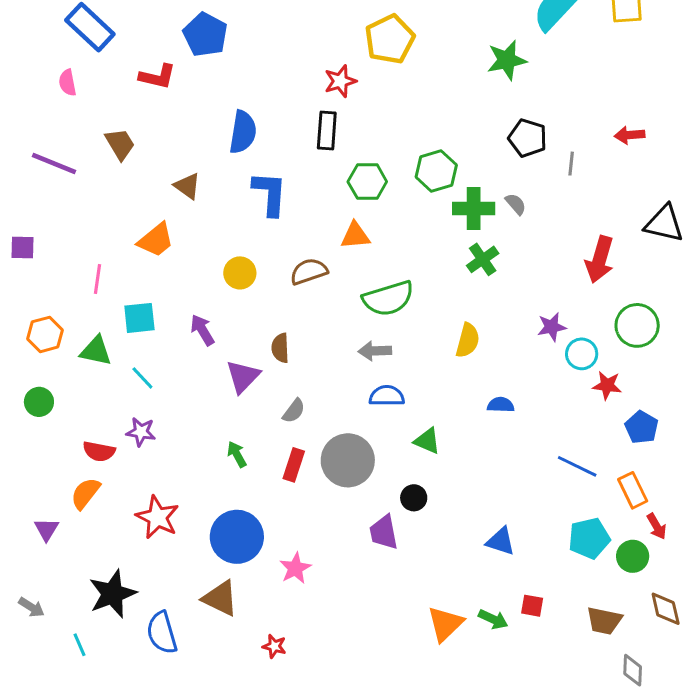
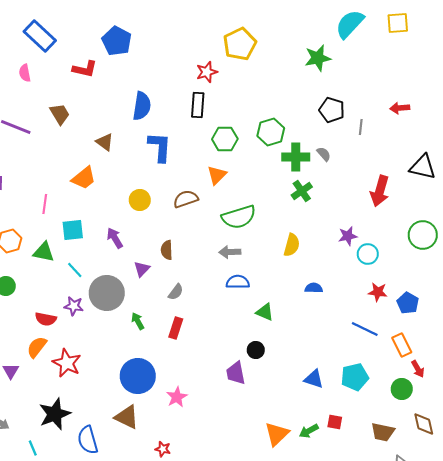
orange triangle: (355, 235) -> (217, 175), turned -40
green circle: (637, 325) -> (423, 235), moved
purple triangle: (243, 376) -> (142, 269), size x0.7
red star: (607, 385) -> (378, 292), moved
gray circle: (348, 460) -> (107, 293), moved
red star: (157, 517) -> (67, 363), moved
cyan pentagon: (589, 538) -> (355, 377), moved
green arrow: (493, 619) -> (309, 431), turned 126

